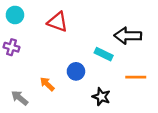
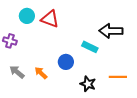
cyan circle: (15, 15) -> (27, 16), moved
orange line: (136, 77) -> (118, 77), moved
gray arrow: (20, 98) -> (17, 72), moved

